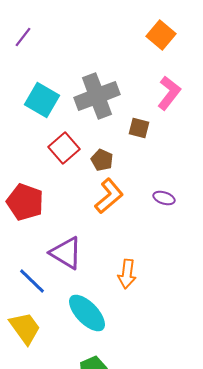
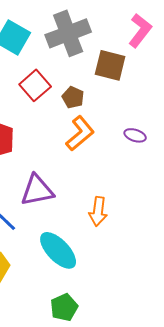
brown square: (139, 128) -> (110, 65), size x1.5
purple triangle: (66, 253) -> (37, 190), turned -42

